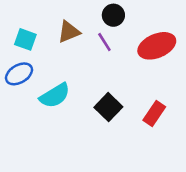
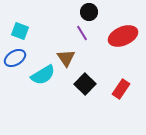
brown triangle: (69, 32) -> (66, 58), moved, turned -42

